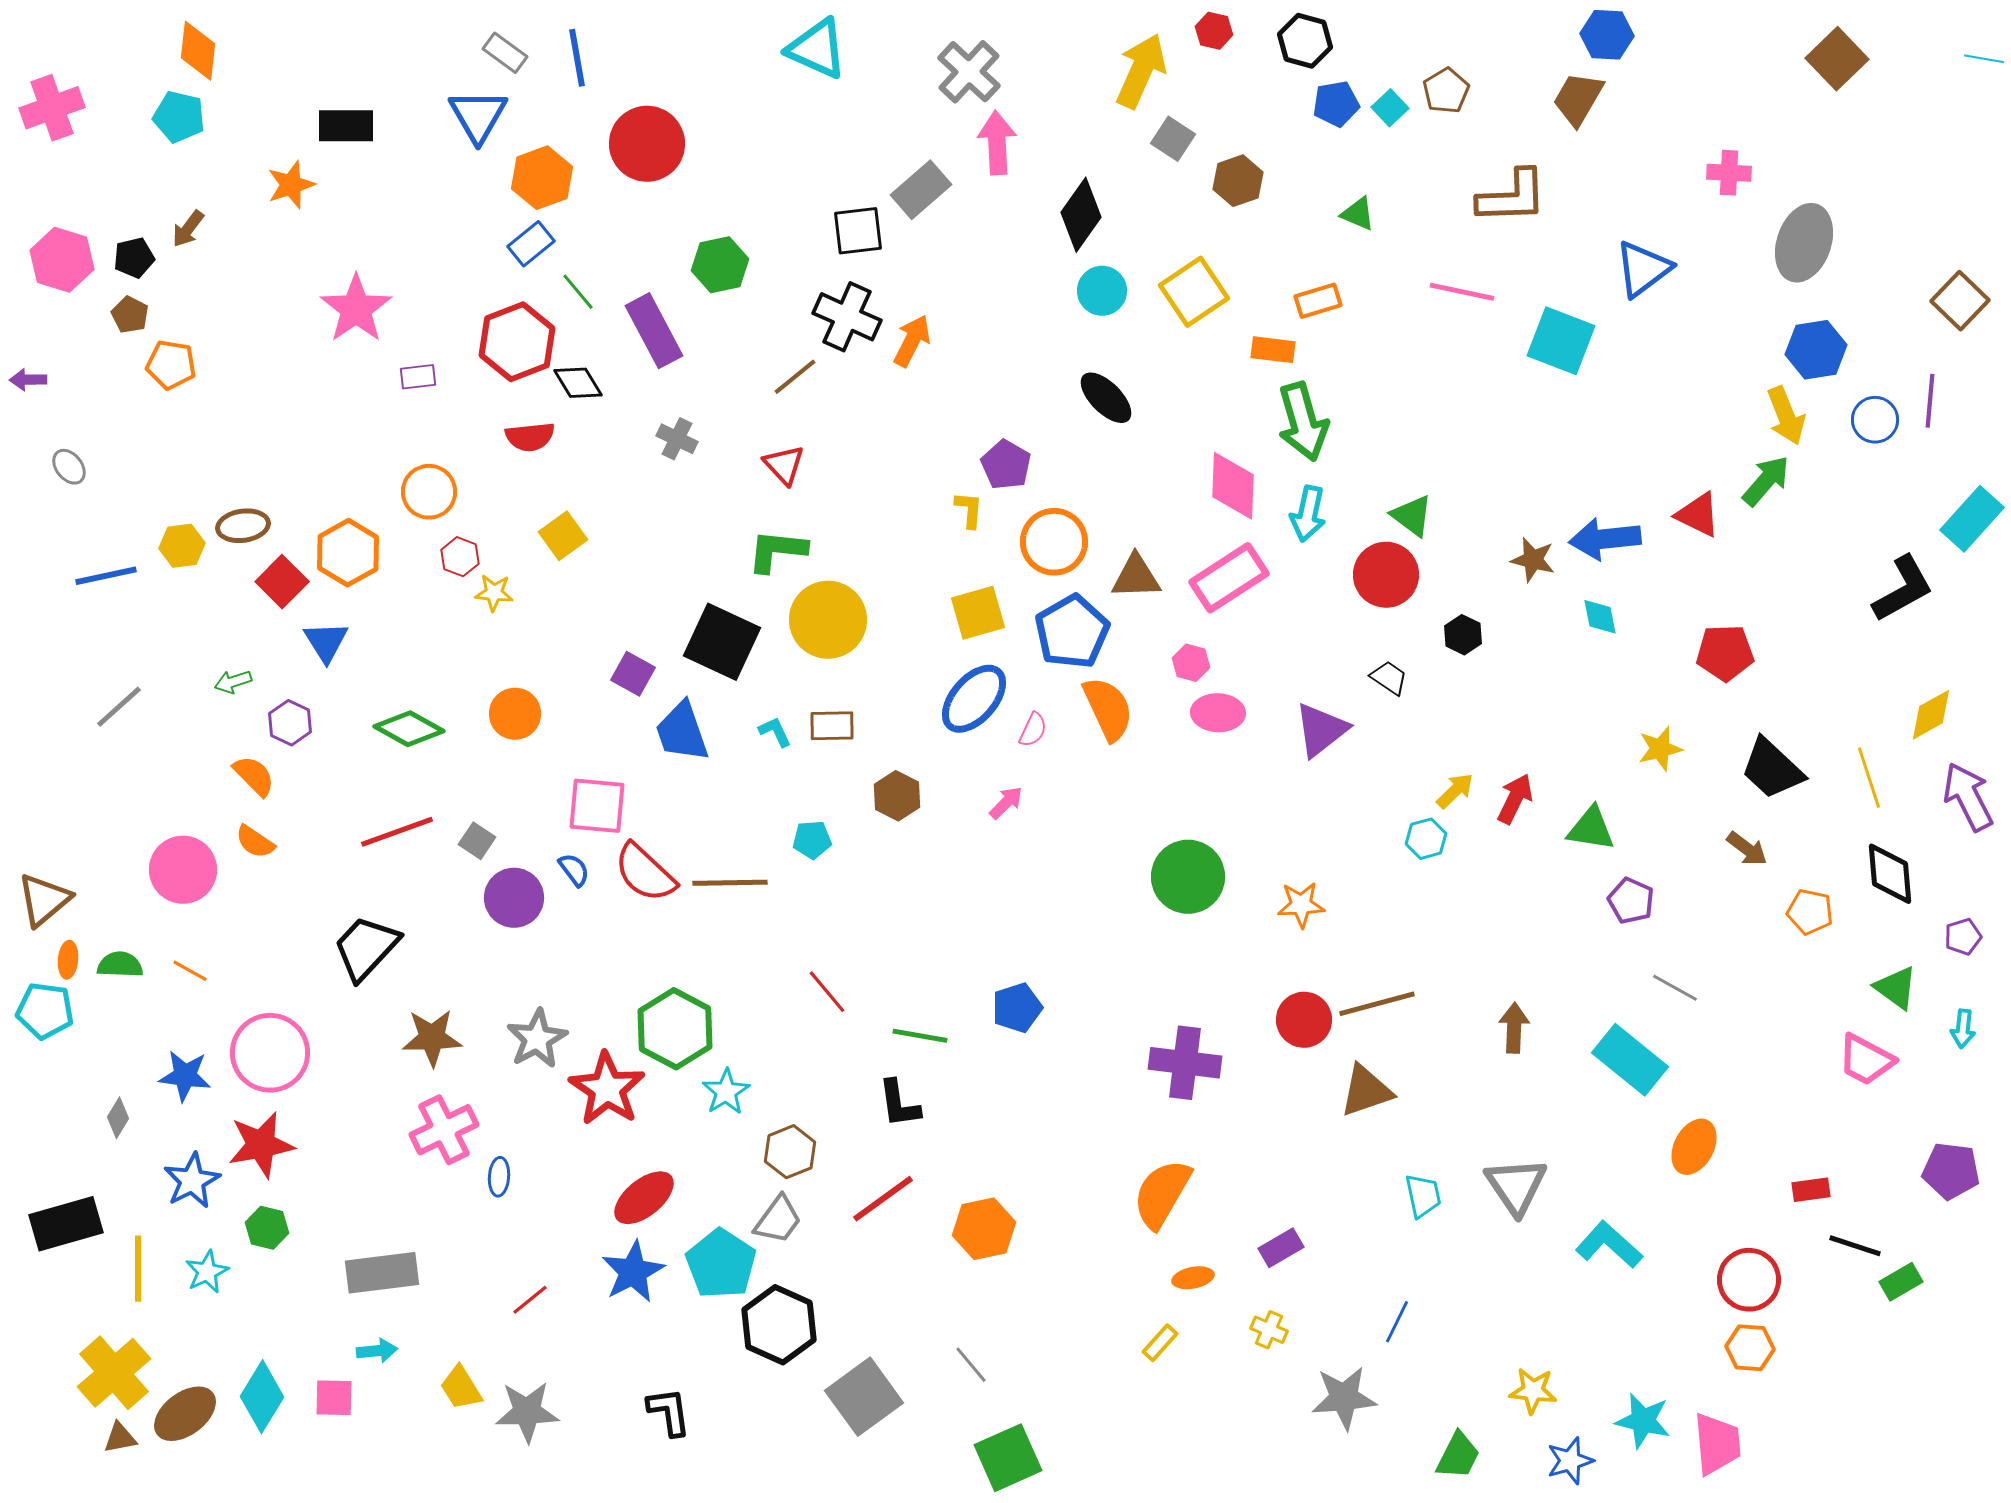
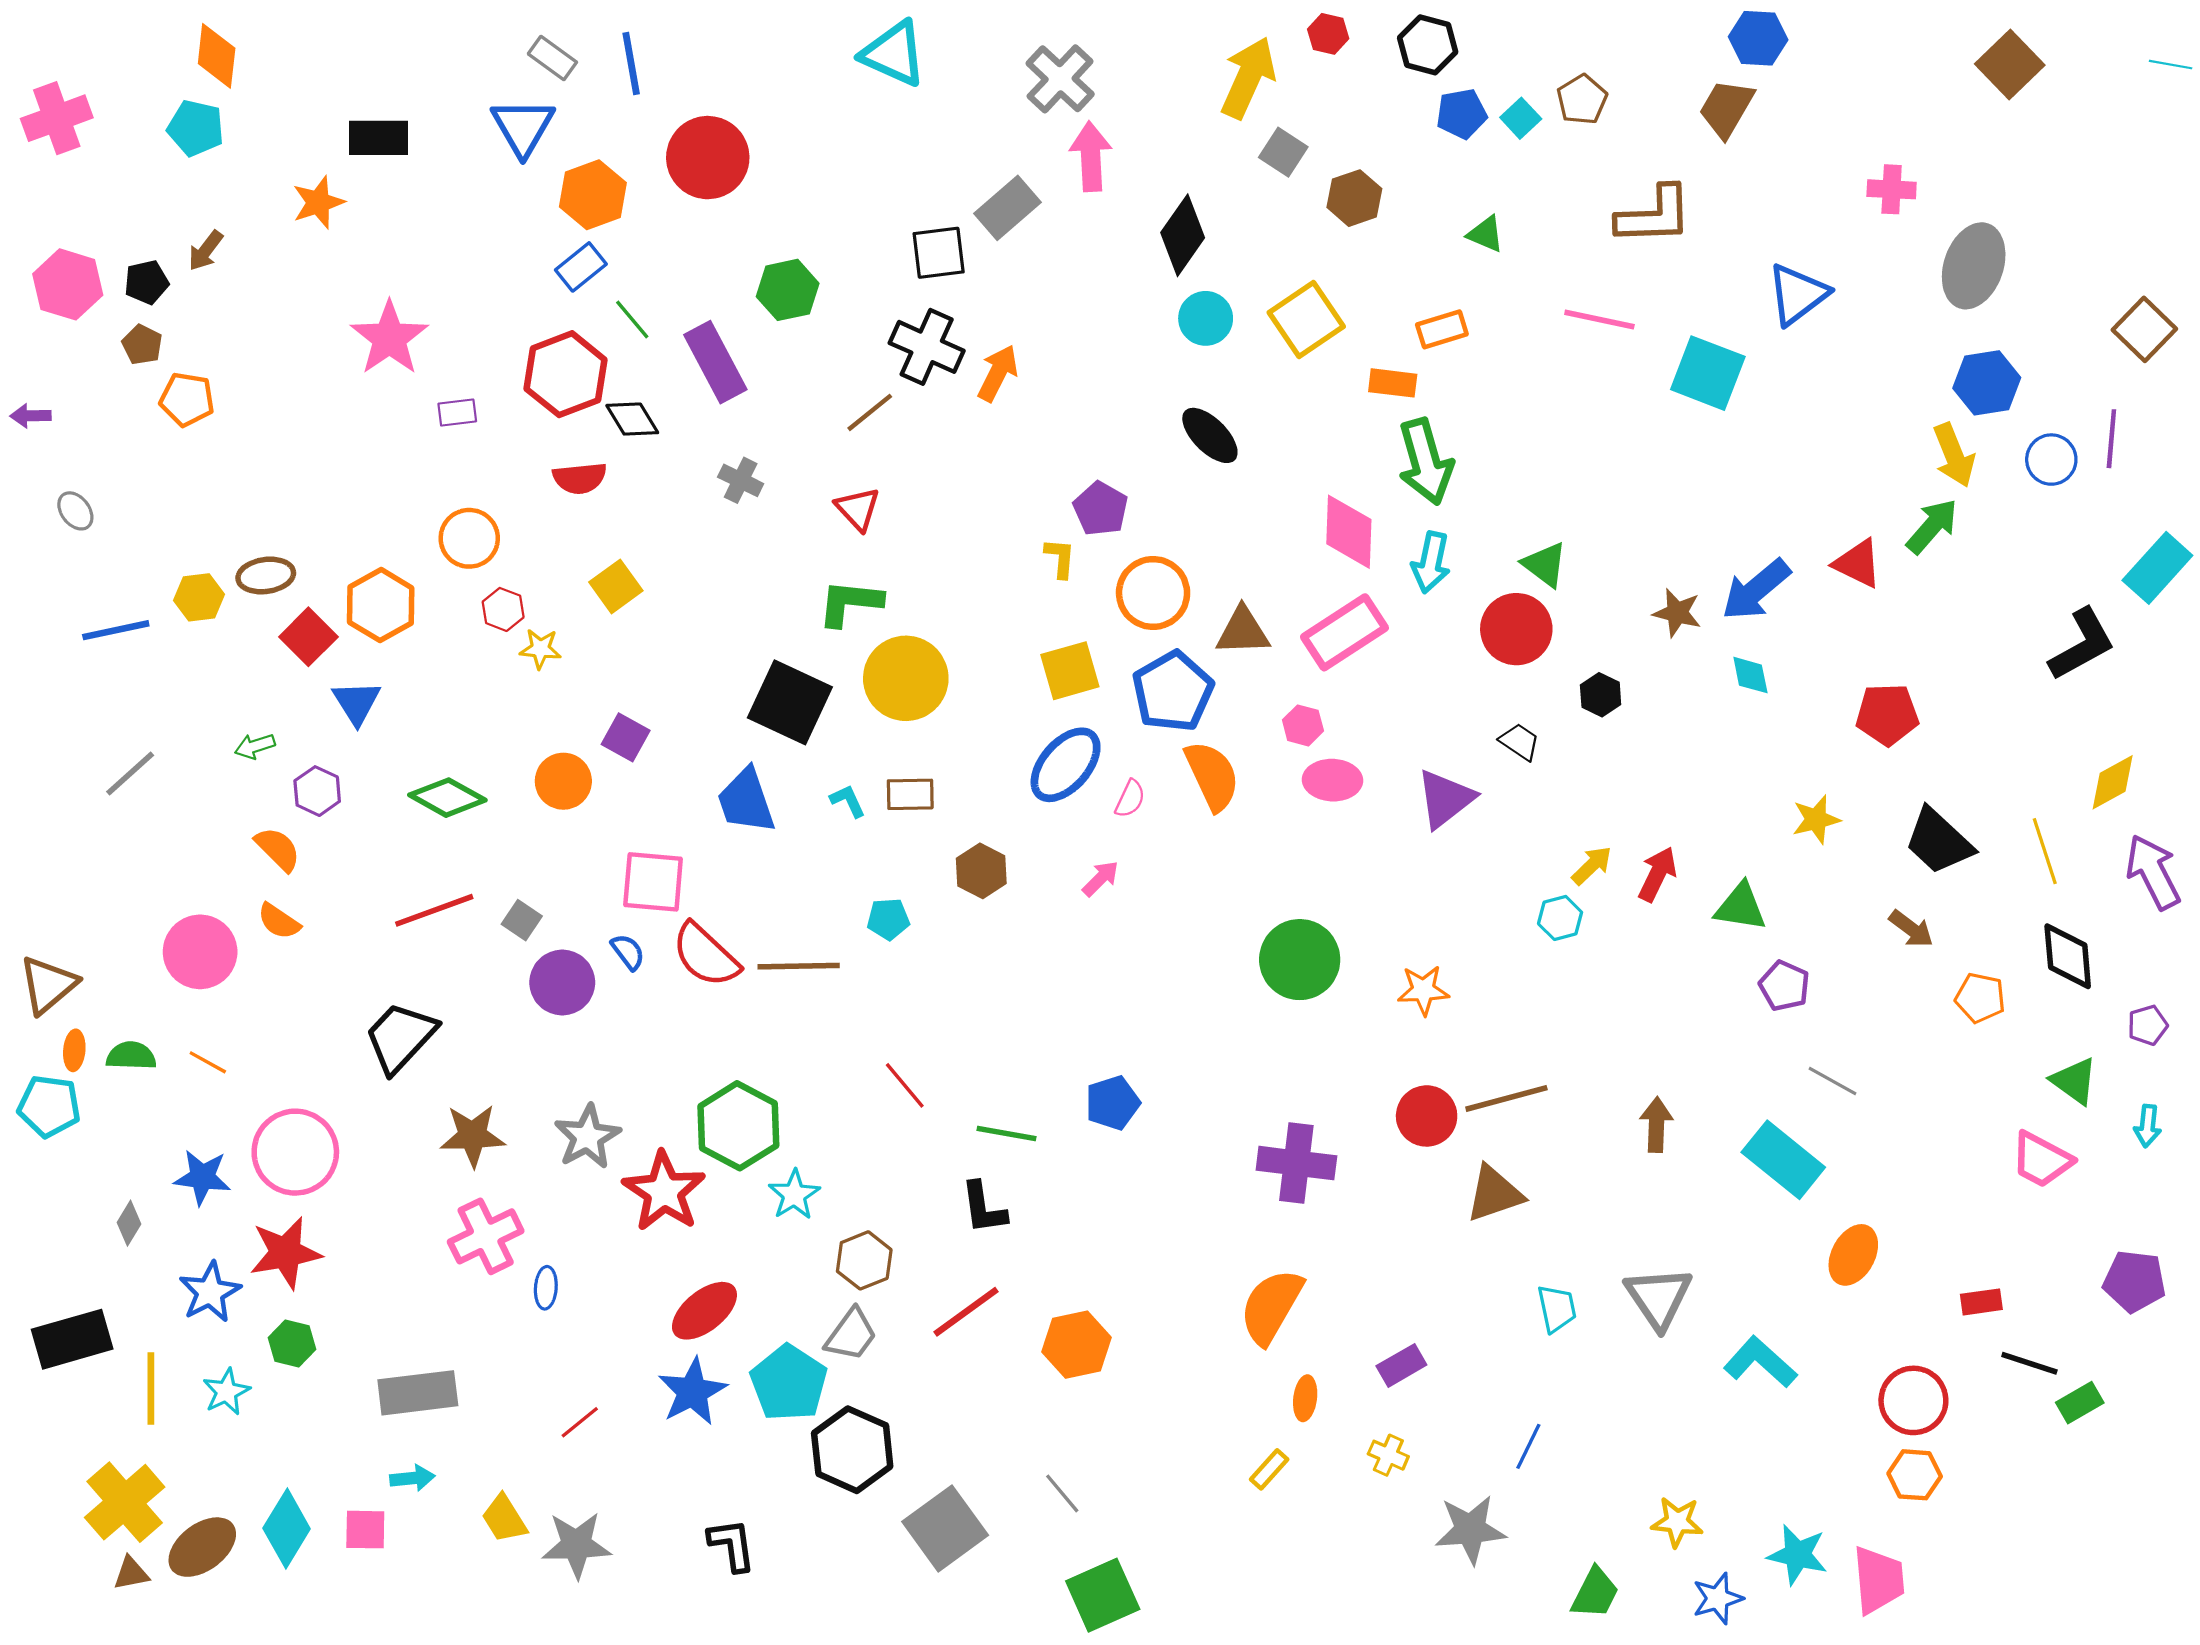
blue arrow: (1605, 539) -> (1756, 590), turned -34
purple square: (633, 674) -> (626, 737), moved
orange ellipse: (1193, 1278) -> (1305, 1398), turned -72

